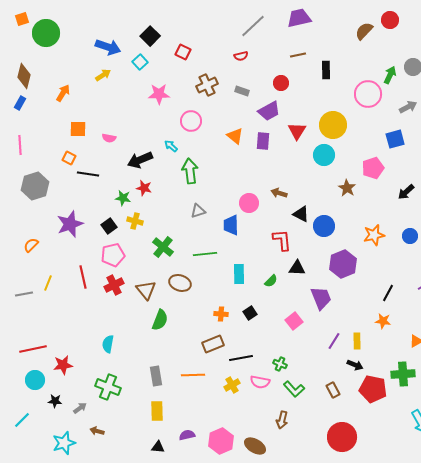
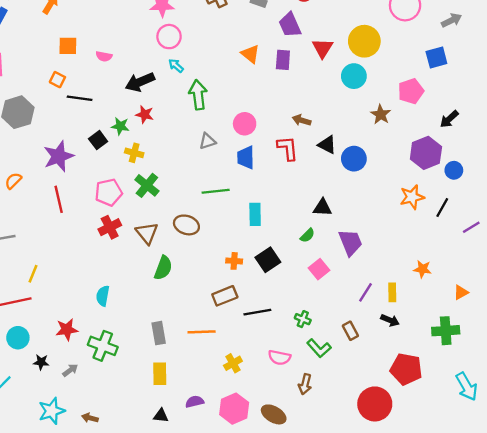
purple trapezoid: (269, 111) -> (290, 25), turned 95
pink circle: (191, 121) -> (169, 37), moved
pink circle: (249, 203) -> (245, 124), moved
black square: (109, 226) -> (98, 140), moved
orange star: (374, 235) -> (412, 197), moved
red L-shape: (282, 240) -> (288, 148), moved
green cross: (163, 247) -> (147, 185), moved
purple hexagon: (343, 264) -> (426, 153), moved
red line: (83, 277) -> (59, 199), moved
green semicircle: (271, 281) -> (307, 235), moved
yellow line: (48, 283) -> (33, 274), moved
black line: (388, 293) -> (442, 207), moved
black square: (250, 313) -> (268, 260), size x1.5
red star: (63, 365) -> (67, 330), moved
pink semicircle: (260, 382) -> (279, 357), moved
yellow cross: (232, 385) -> (233, 363), moved
red pentagon: (373, 389) -> (406, 369), moved
brown rectangle: (333, 390) -> (350, 331), moved
brown arrow: (97, 431) -> (90, 418), moved

